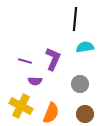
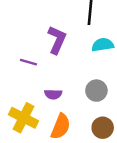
purple L-shape: (53, 59) -> (57, 40), moved
purple semicircle: (35, 81) -> (53, 94), moved

